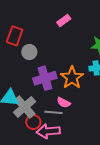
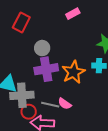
gray circle: (29, 52) -> (42, 48), moved
pink semicircle: (64, 103) -> (65, 104), moved
gray cross: (25, 107) -> (22, 95), turned 30

